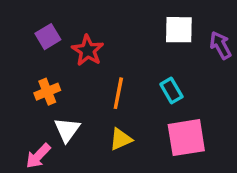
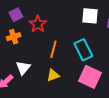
cyan rectangle: (171, 90) -> (83, 50), size x1.5
orange cross: (47, 92) -> (14, 37), moved
pink square: (186, 138) -> (90, 77), turned 30

